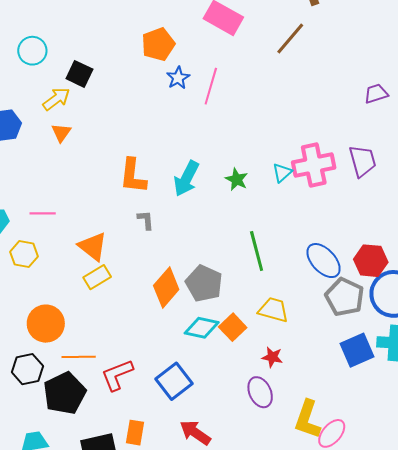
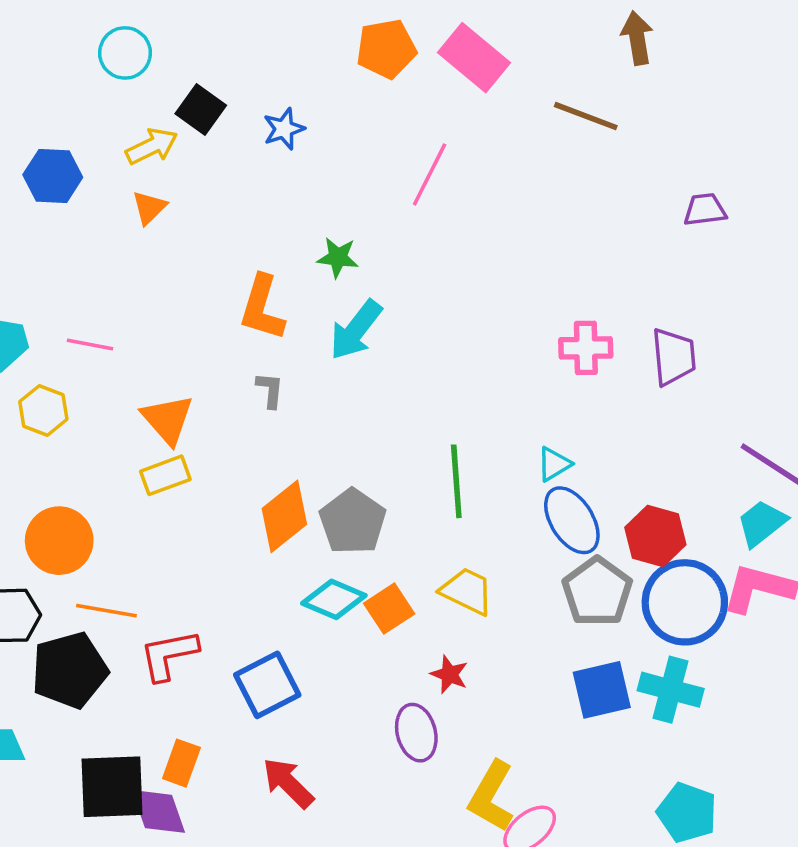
brown line: (290, 39) -> (586, 116), turned 60
orange pentagon: (158, 44) -> (386, 49), moved
blue star: (178, 78) -> (284, 129), moved
purple trapezoid: (376, 94) -> (705, 210), moved
pink cross: (314, 165) -> (586, 348), size x0.7
cyan triangle: (282, 173) -> (554, 464), moved
green star: (237, 179) -> (338, 257), moved, turned -30

